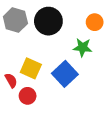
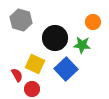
black circle: (48, 21) -> (55, 38), moved

